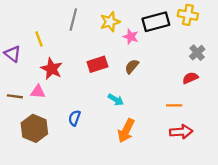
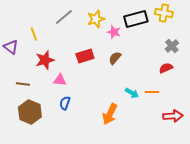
gray line: (73, 19) -> (64, 17), turned 36
red star: (52, 69) -> (45, 60), turned 30
pink triangle: (38, 92) -> (60, 80), moved
brown line: (15, 96) -> (23, 84), moved
cyan arrow: (116, 100) -> (132, 93), moved
red arrow: (181, 132) -> (173, 116), moved

